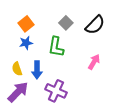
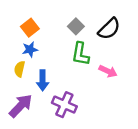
green L-shape: (56, 47) -> (80, 54), moved
pink arrow: (94, 62) -> (108, 71), turned 84
yellow semicircle: (17, 69) -> (20, 69), moved, turned 32

